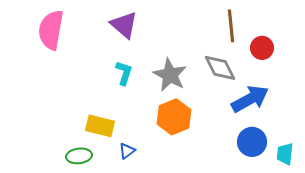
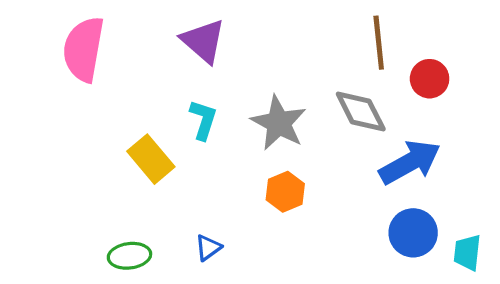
orange hexagon: (174, 117) -> (285, 192), size x0.7
yellow rectangle: (100, 126) -> (151, 159), moved, turned 36

